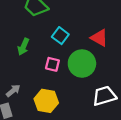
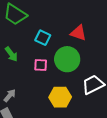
green arrow: (23, 47) -> (11, 54), turned -49
yellow hexagon: (46, 101) -> (60, 97), moved

